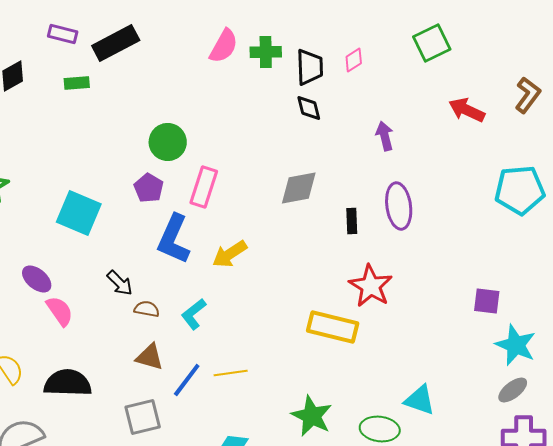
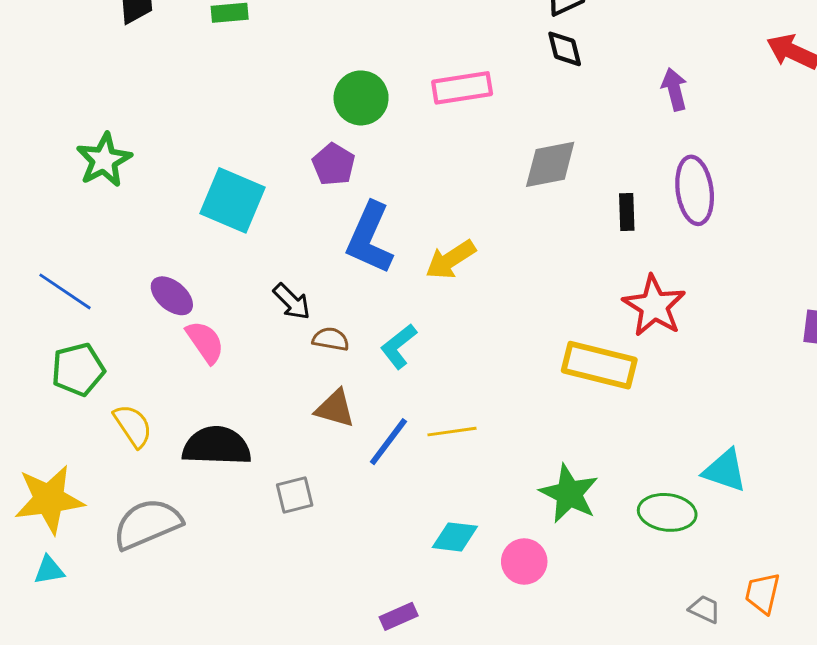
pink rectangle: (204, 187) -> (462, 88), moved, turned 63
gray square: (143, 417) -> (295, 495), moved, size x0.7

